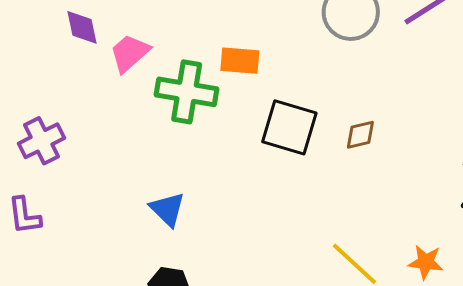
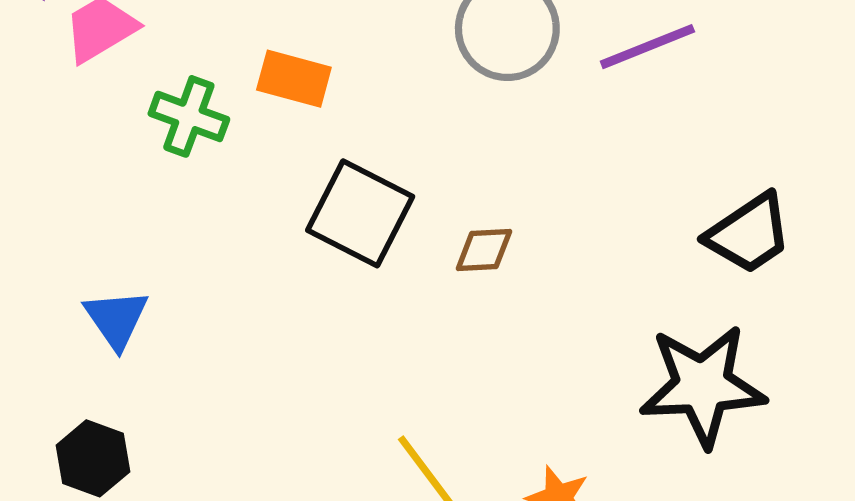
green cross: (187, 92) -> (189, 116), size x0.7

